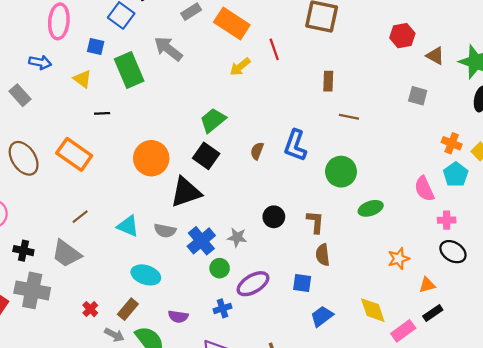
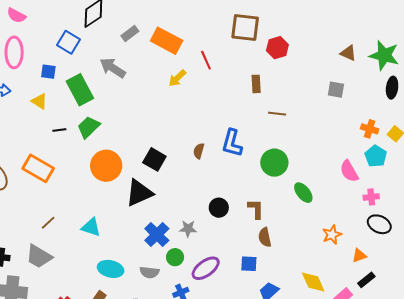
red hexagon: (402, 36) -> (277, 48), moved
green trapezoid: (213, 120) -> (89, 127), moved
green ellipse: (371, 208) -> (303, 193), turned 75
gray semicircle: (165, 231) -> (149, 272), moved

